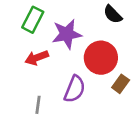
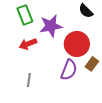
green rectangle: (33, 20) -> (25, 15), turned -48
purple semicircle: (75, 89) -> (69, 70), moved

